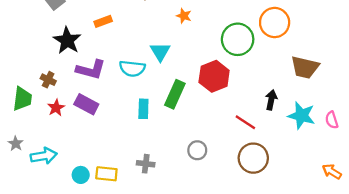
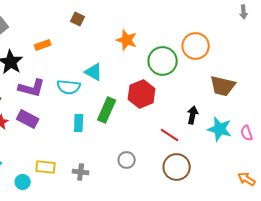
orange star: (184, 16) -> (127, 40), moved, size x1.5
cyan triangle: (160, 52) -> (94, 72), turned -30
yellow rectangle: (106, 174) -> (46, 167), moved

